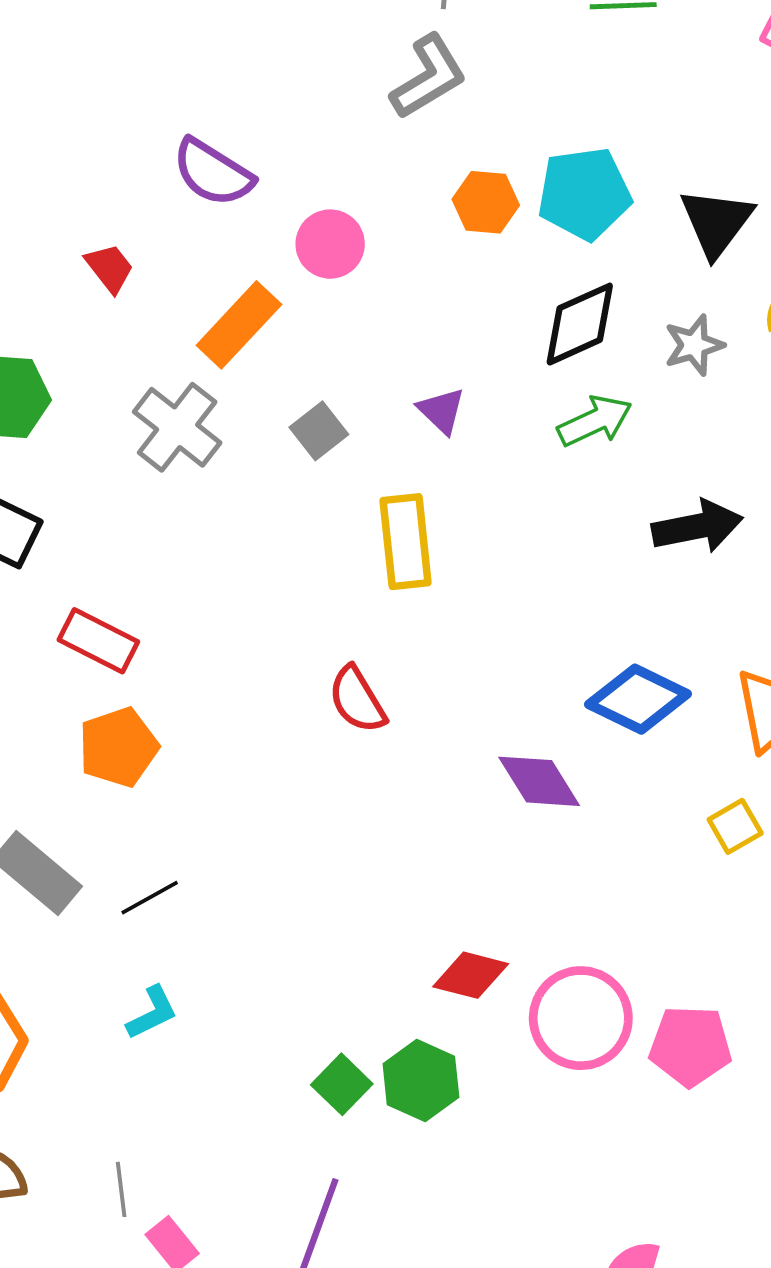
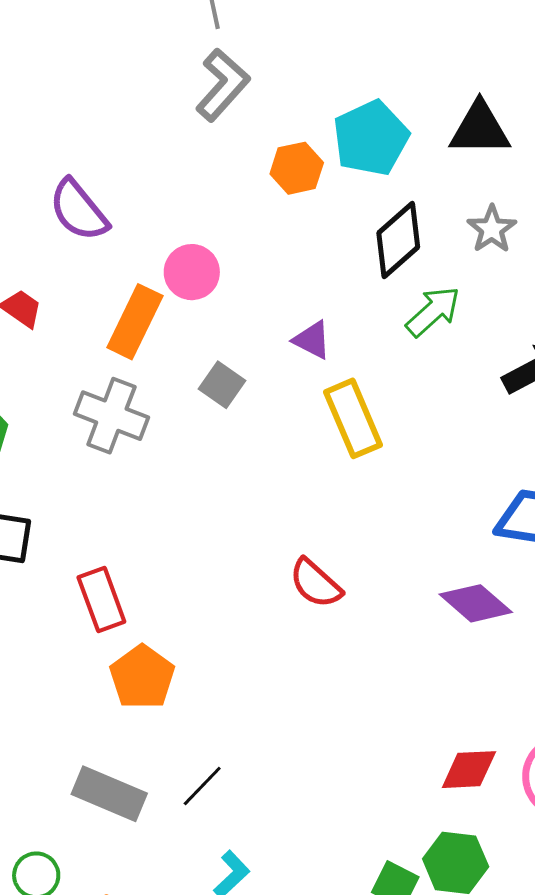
purple semicircle: (213, 173) -> (79, 210), turned 36
black triangle: (716, 222) -> (480, 129), turned -50
pink circle: (330, 244) -> (192, 272), moved
yellow rectangle: (406, 542) -> (353, 418), moved
red rectangle: (98, 641) -> (101, 600), turned 60

